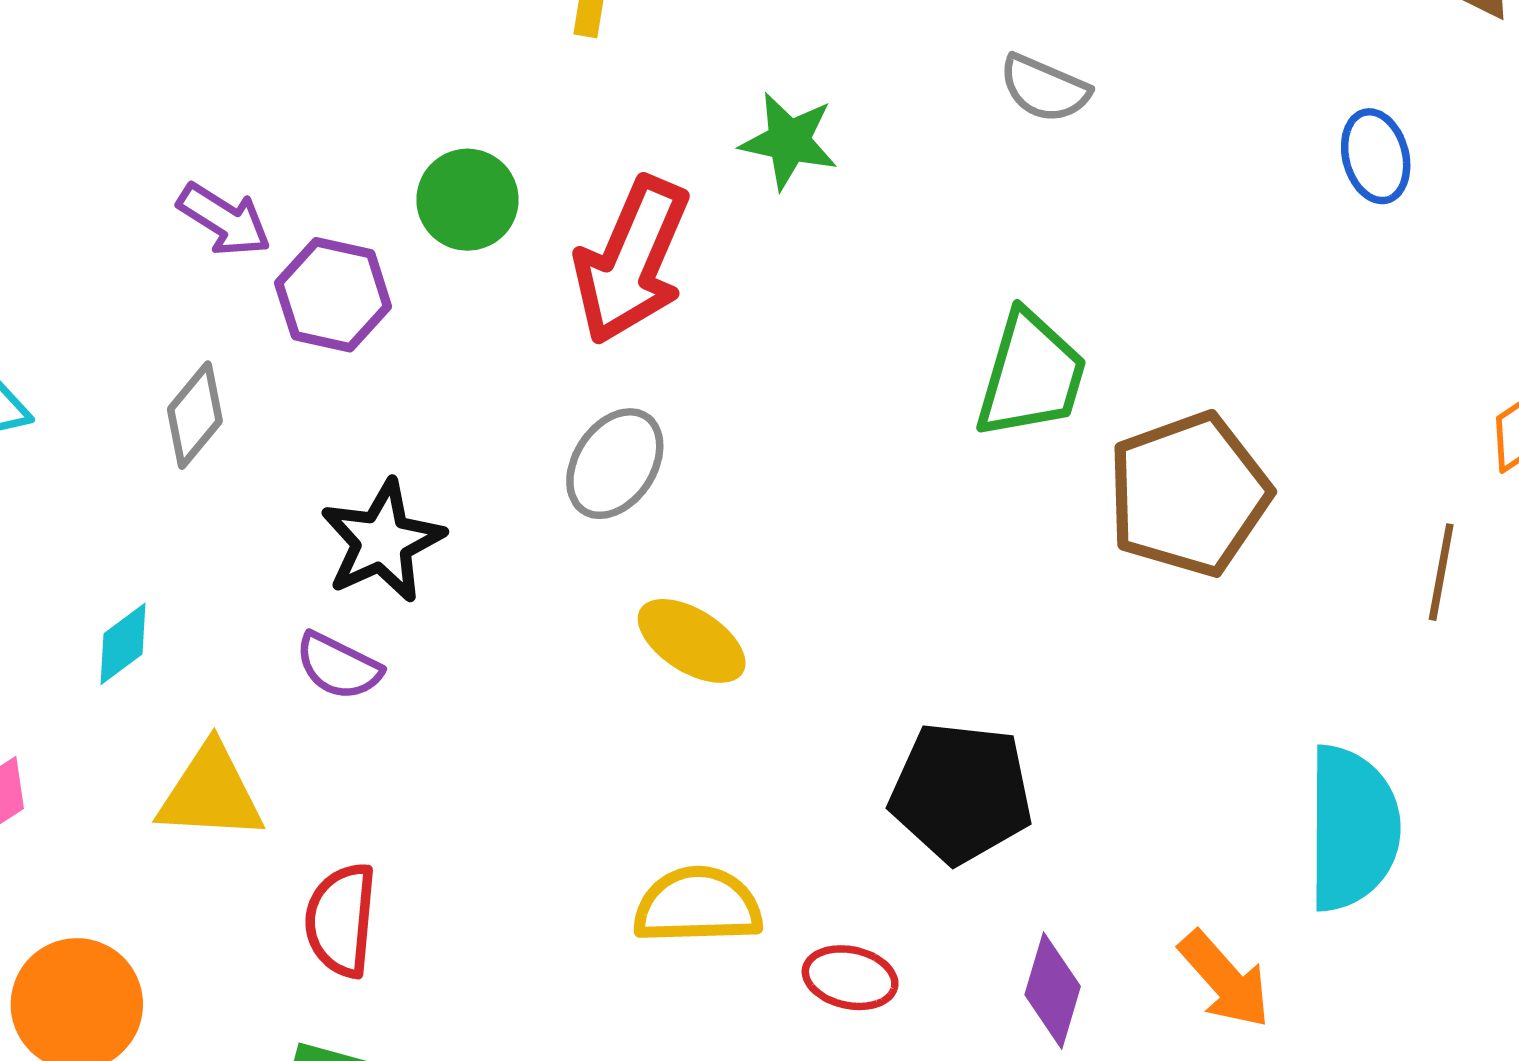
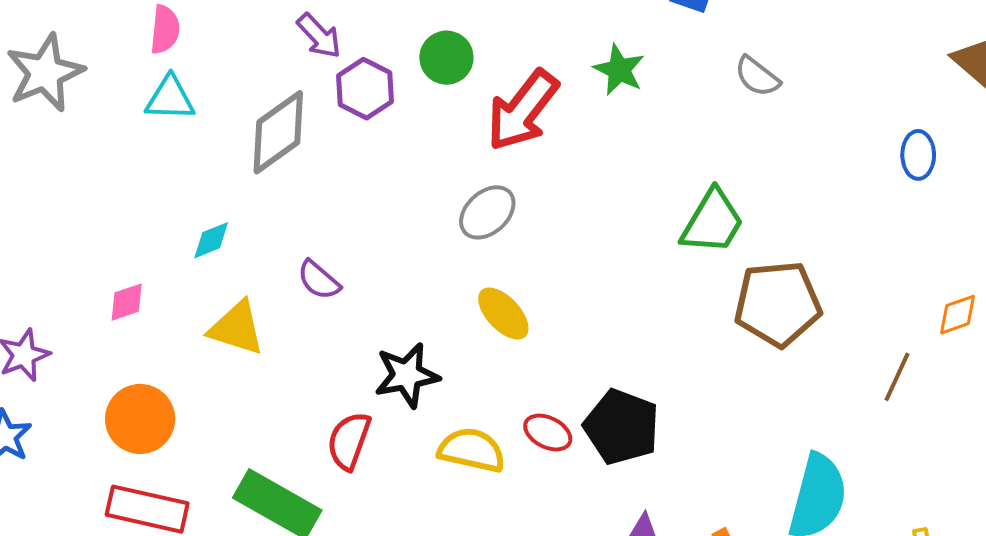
gray diamond: (195, 415) -> (278, 132), size x1.6
black star: (382, 541) -> (407, 375), moved
red semicircle: (341, 920) -> (349, 441), moved
red ellipse: (850, 978) -> (548, 433), moved

